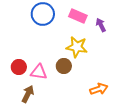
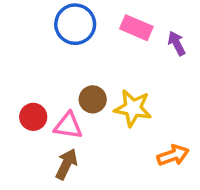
yellow star: (77, 47) -> (133, 108), moved
brown circle: (64, 66) -> (93, 99), moved
brown arrow: (28, 94) -> (66, 164), moved

